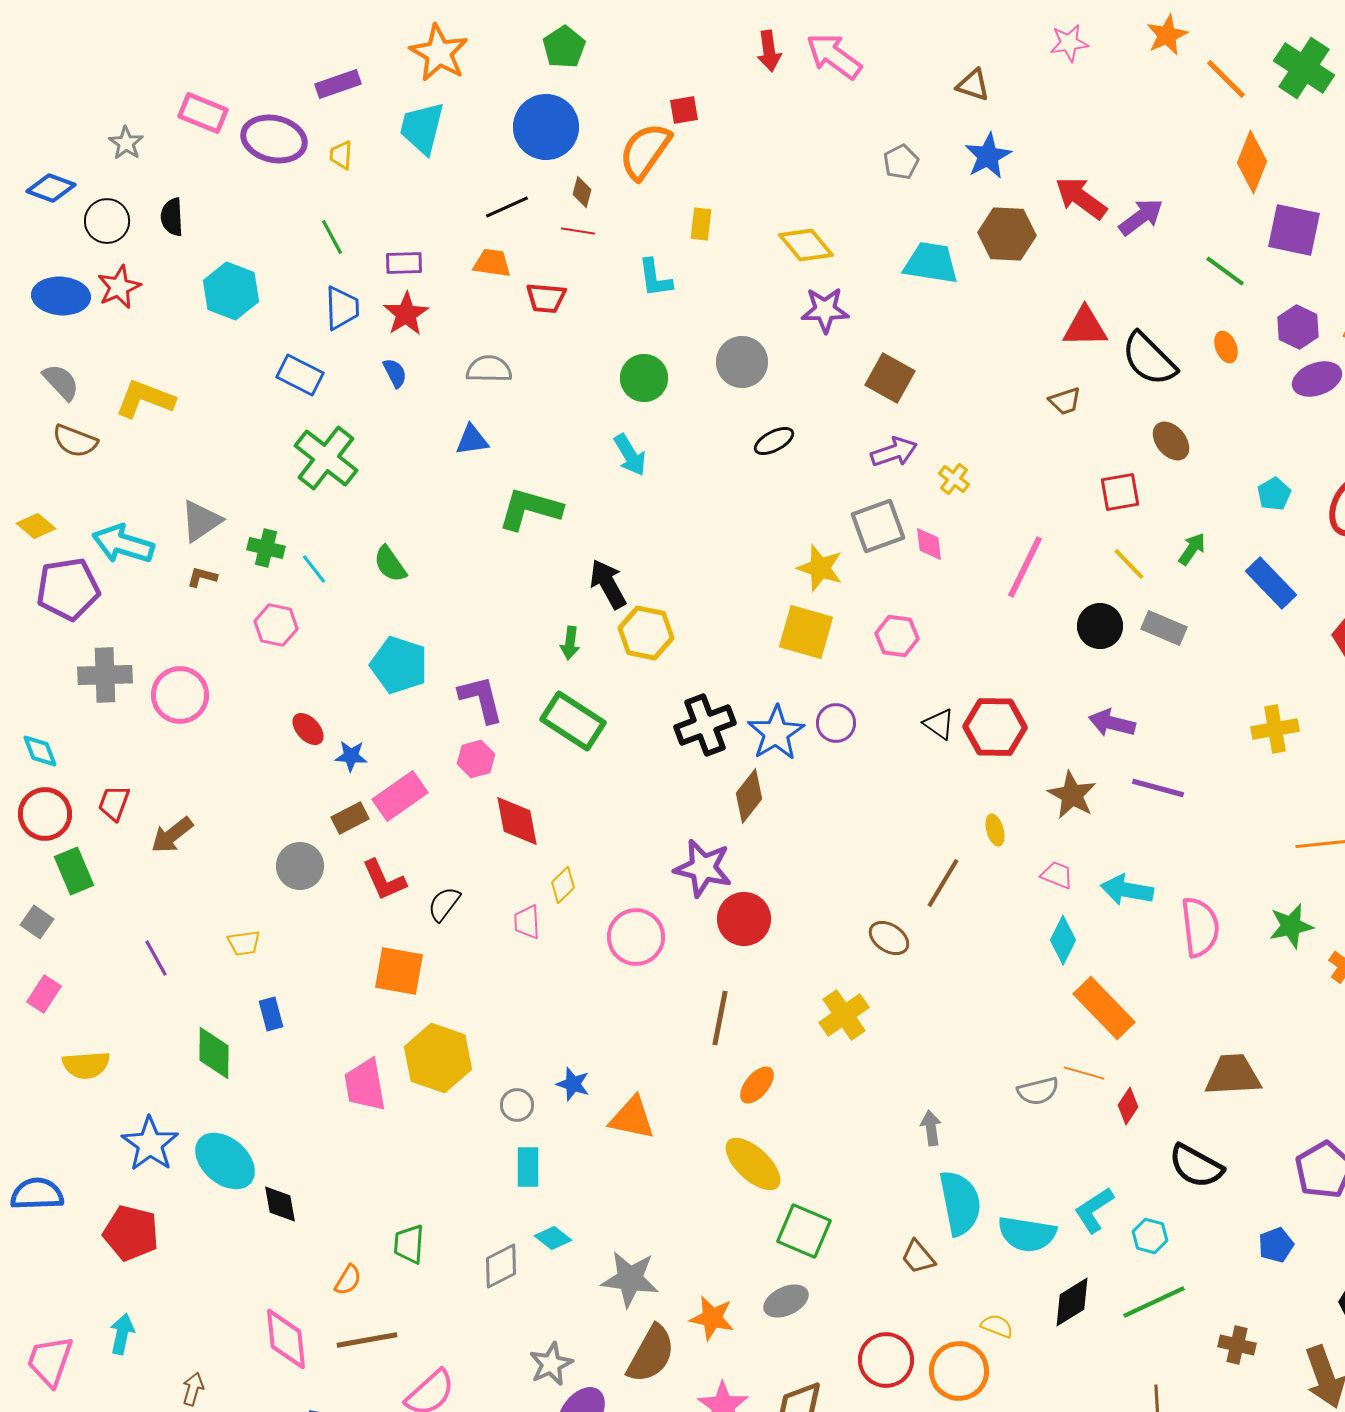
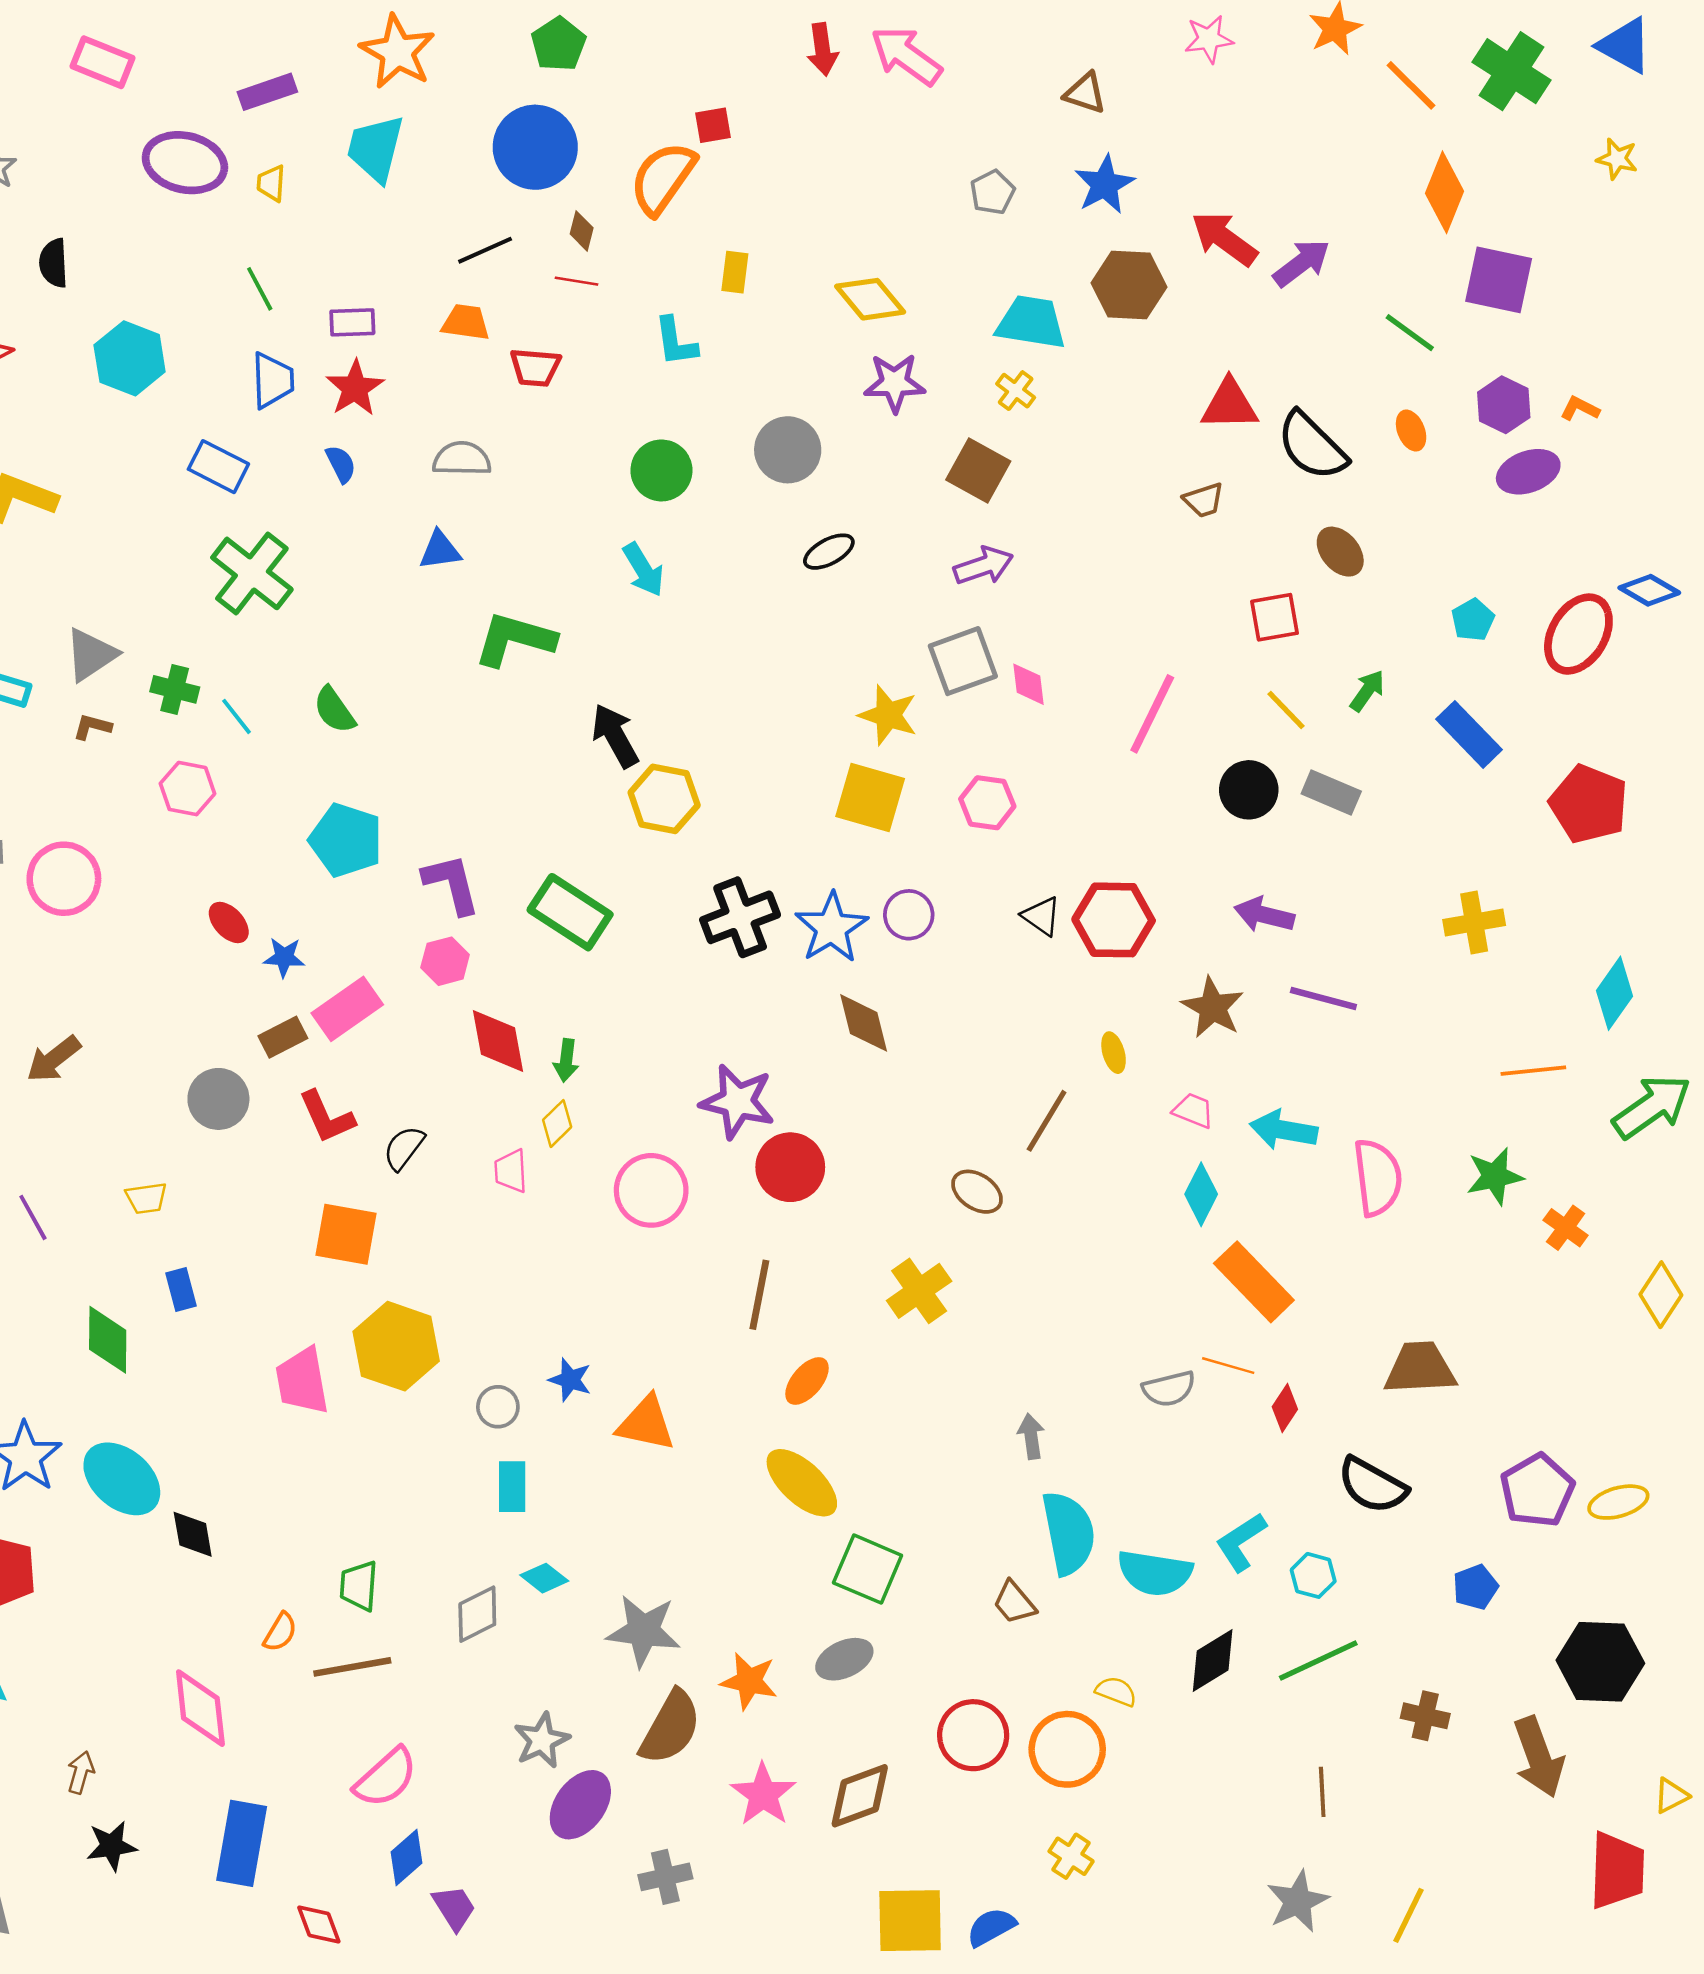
pink rectangle: (203, 113) -> (103, 62), moved
yellow cross: (954, 479) -> (1016, 391), moved
green arrow: (570, 643) -> (566, 1060), moved
brown diamond: (749, 796) -> (864, 1023), moved, turned -52
brown line: (367, 1340) -> (352, 1667), moved

